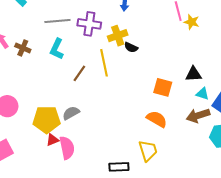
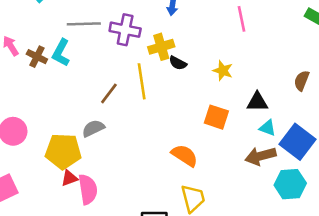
yellow star: (192, 22) -> (223, 71), moved
cyan L-shape: (57, 49) -> (61, 53), moved
gray semicircle: (71, 113) -> (93, 128), moved
orange semicircle: (157, 119) -> (185, 155), moved

